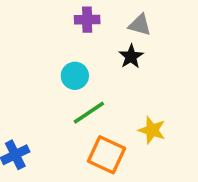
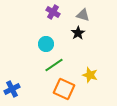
purple cross: (87, 20) -> (53, 12), turned 32

